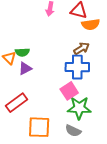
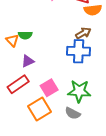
purple triangle: (25, 68) -> (28, 61), moved
pink square: (69, 91) -> (49, 88), moved
orange square: (39, 127) -> (40, 109), turned -35

